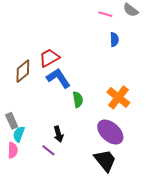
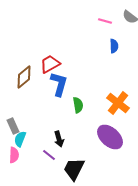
blue L-shape: (58, 78) -> (59, 84), turned 50
black trapezoid: (105, 160) -> (74, 169), moved, turned -115

